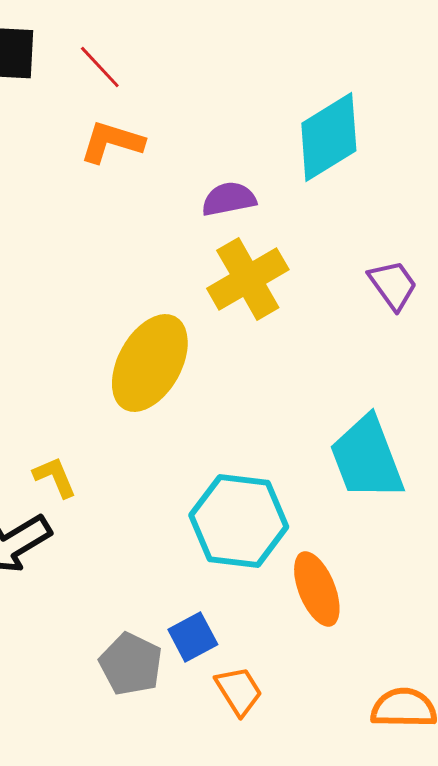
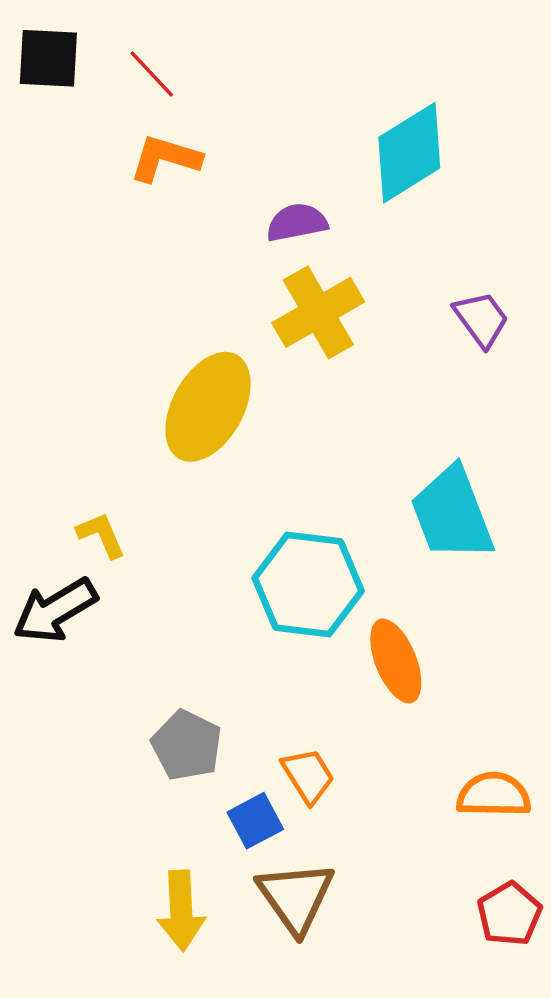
blue square: (193, 637) -> (255, 821), moved

